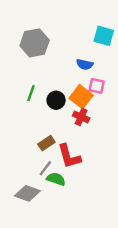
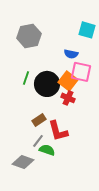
pink square: (97, 86) -> (81, 72), size x1.5
black circle: (56, 100) -> (47, 84), size x1.6

